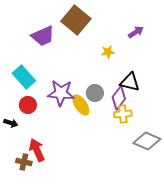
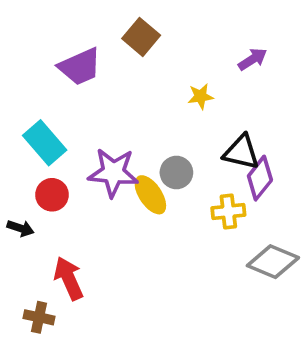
brown square: (76, 20) -> (141, 37), size x0.7
purple diamond: (119, 98) -> (260, 178), moved
brown cross: (24, 162) -> (39, 317), moved

